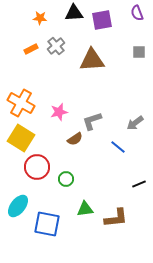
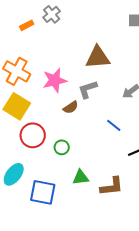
orange rectangle: (31, 49) -> (27, 25), moved
brown triangle: (92, 60) -> (98, 57), moved
pink star: (59, 112) -> (55, 80), size x1.4
blue line: (118, 147) -> (114, 125), moved

